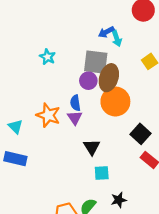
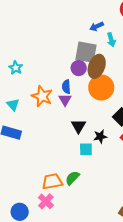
cyan arrow: (117, 38) -> (111, 40), moved
cyan star: (47, 57) -> (16, 68), moved
black star: (119, 200) -> (100, 136), moved

